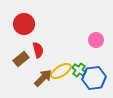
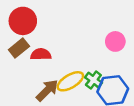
red semicircle: (38, 50) -> (41, 54), turned -77
brown rectangle: (21, 59) -> (19, 48), moved

